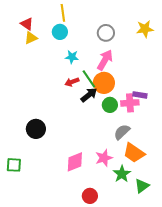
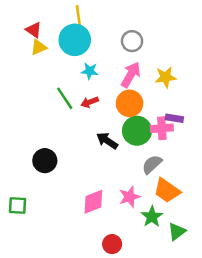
yellow star: (145, 29) -> (166, 77), moved
cyan circle: (60, 32) -> (75, 40), size x1.6
green line: (89, 79) -> (65, 98), moved
black arrow: (89, 95) -> (107, 141), moved, turned -108
green circle: (110, 105) -> (137, 131), size x1.5

